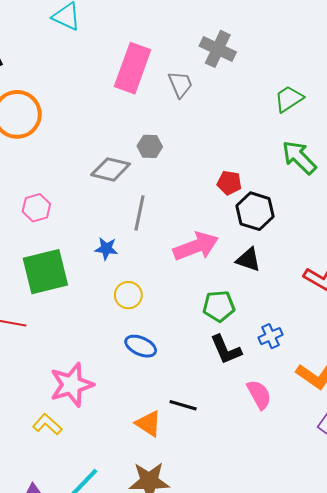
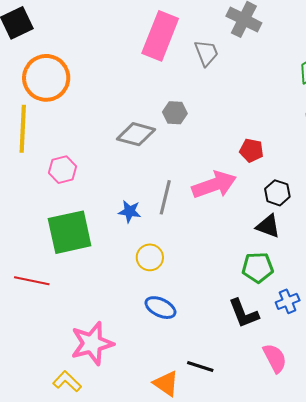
black hexagon: (255, 211) -> (277, 193), moved, size x0.7
gray line: (139, 213) -> (165, 197), moved
pink arrow: (196, 246) -> (214, 185), moved
green pentagon: (219, 306) -> (258, 267), moved

